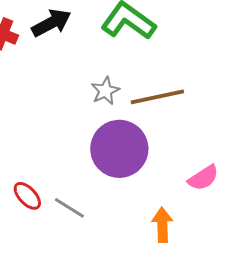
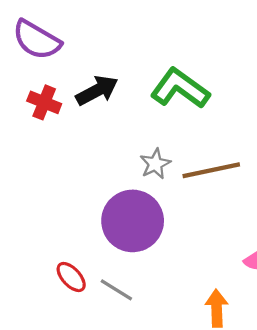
purple circle: (119, 149) -> (133, 221), moved

